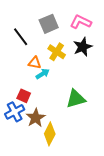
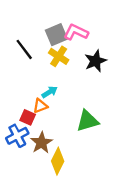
pink L-shape: (81, 22) -> (76, 32), moved
yellow cross: (57, 52) -> (59, 56), moved
orange triangle: (35, 63) -> (40, 106), moved, turned -32

